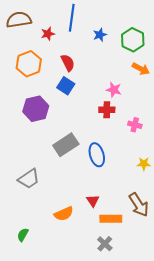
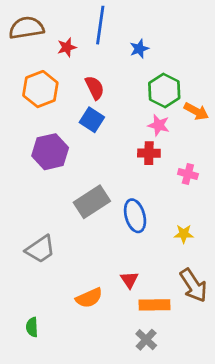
green hexagon: (133, 40) -> (164, 90), moved
orange arrow: (141, 69) -> (196, 111), moved
yellow star: (144, 164) -> (184, 234), moved
green semicircle: (23, 235) -> (32, 327), turned -32

